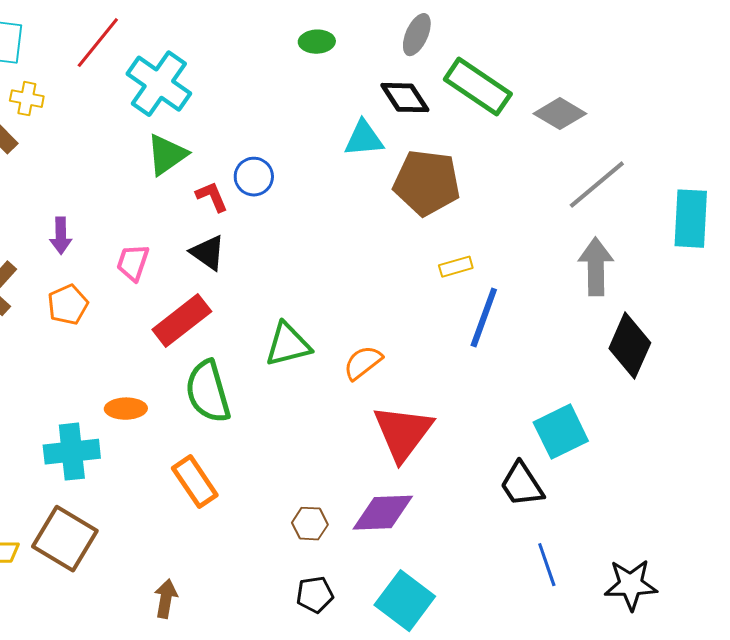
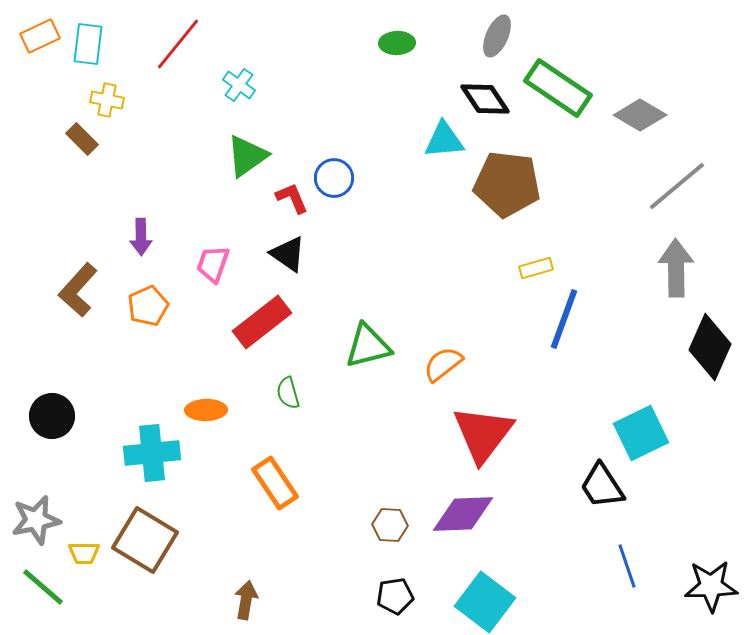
cyan cross: (159, 84) -> (239, 85), size x0.5
green semicircle: (208, 392) -> (288, 393), size x0.5

